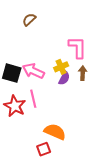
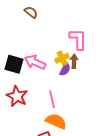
brown semicircle: (29, 20) -> (31, 12), turned 80
brown arrow: (83, 73) -> (74, 61), moved
pink line: (33, 99) -> (52, 99), moved

